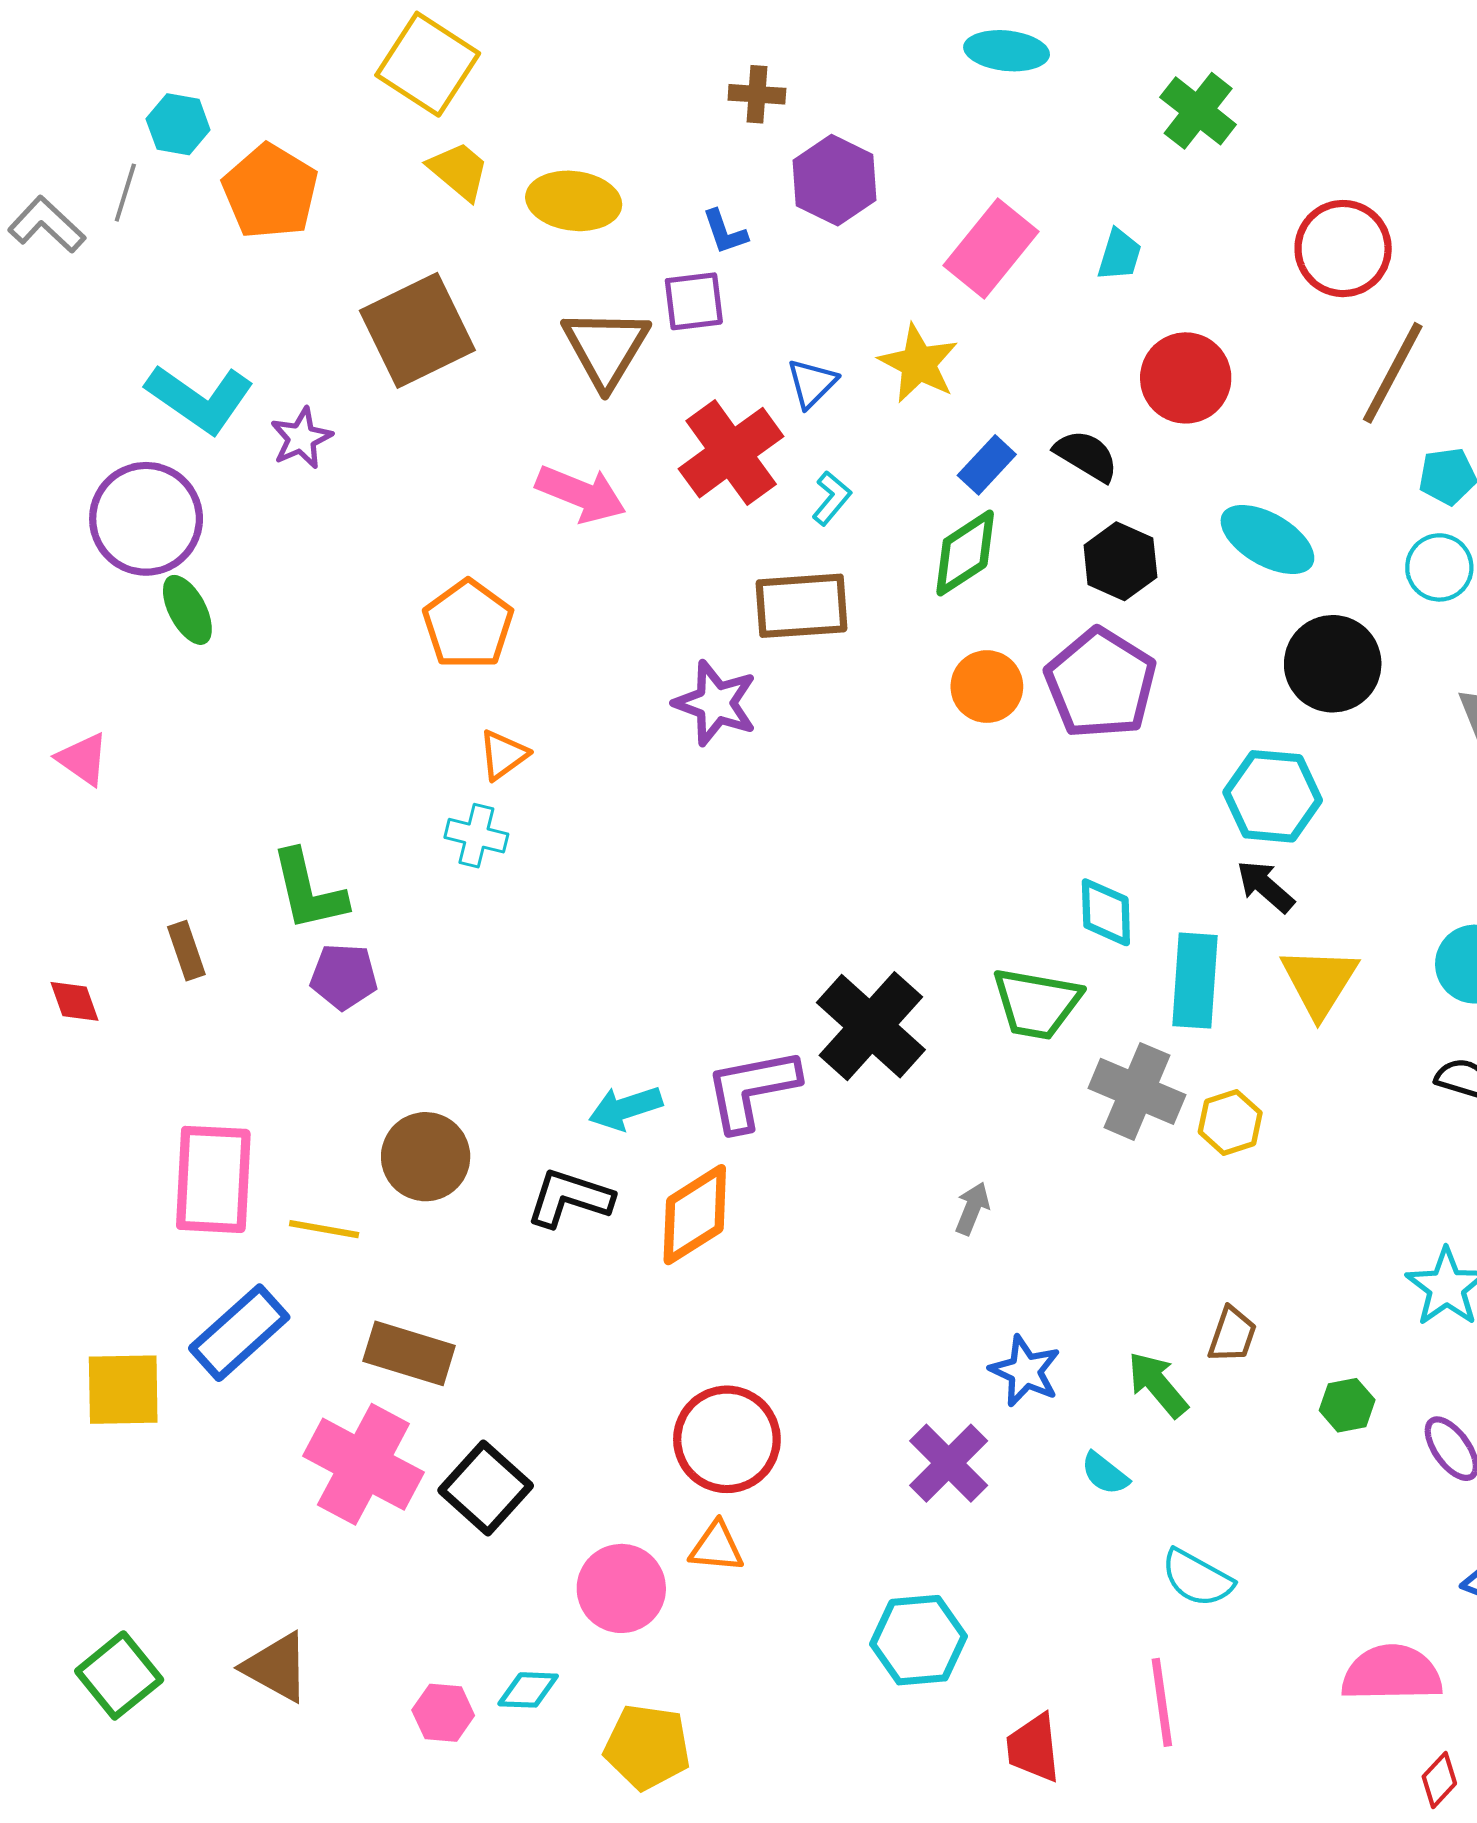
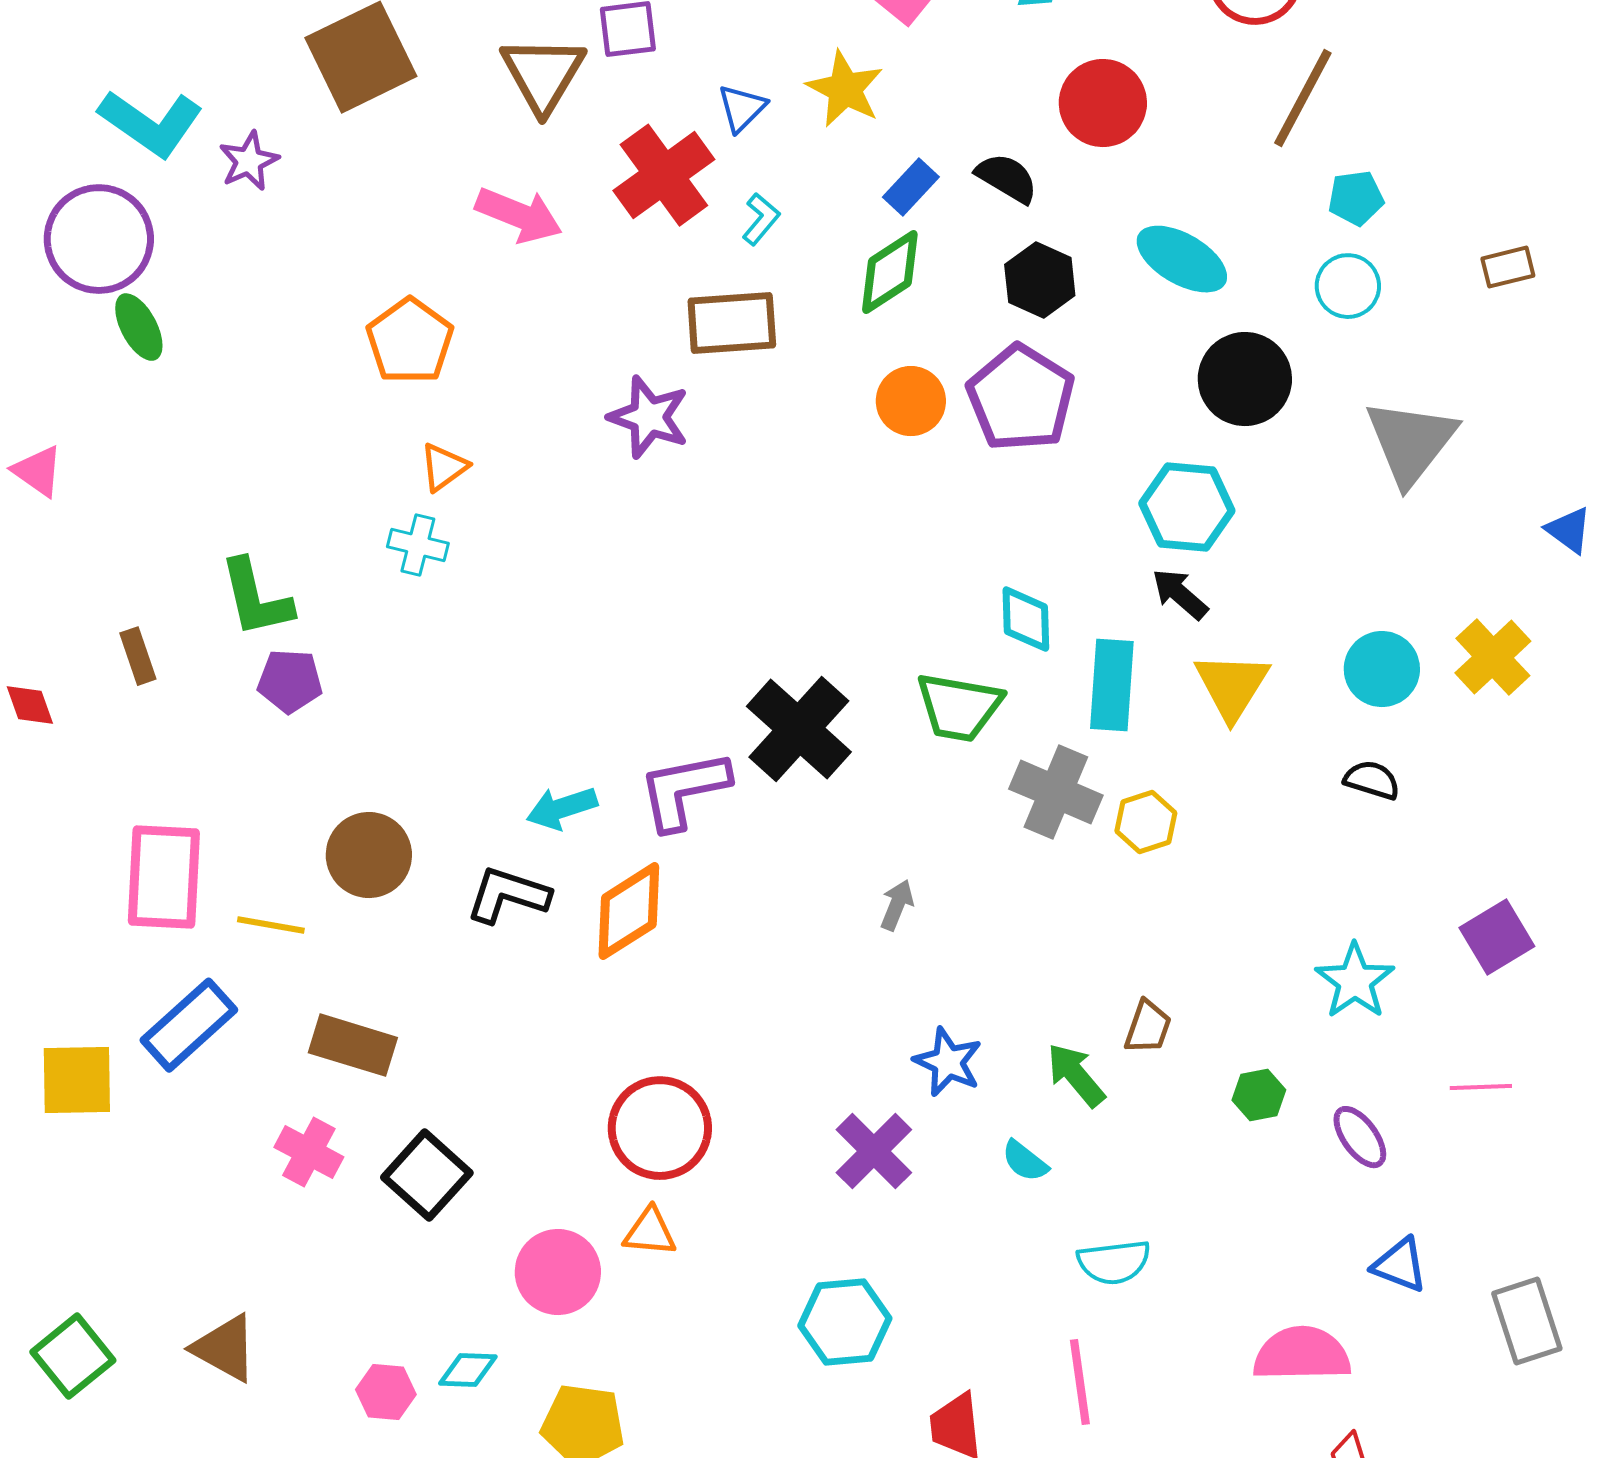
pink cross: (363, 1464) -> (309, 1152), size x0.6
cyan semicircle: (1197, 1578) -> (1114, 1262), turned -36

